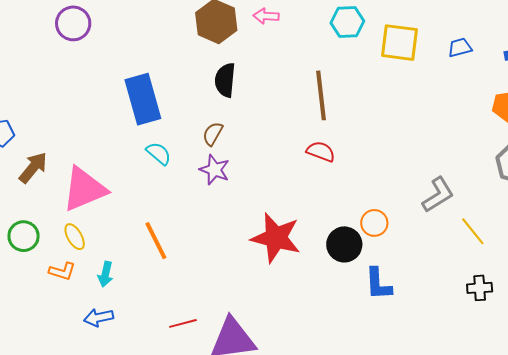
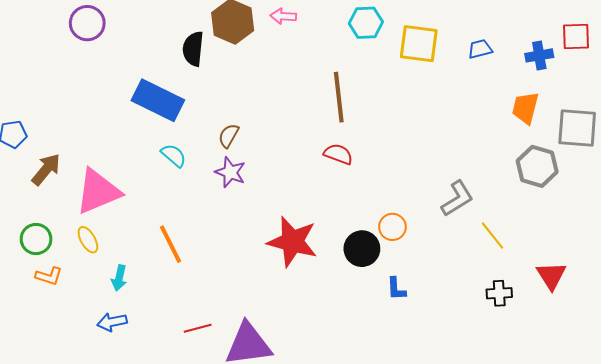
black semicircle: (225, 80) -> (193, 49), moved
blue rectangle: (143, 99) -> (158, 100), turned -48
orange L-shape: (62, 271) -> (49, 276), moved
blue L-shape: (378, 284) -> (396, 289), size x0.7

